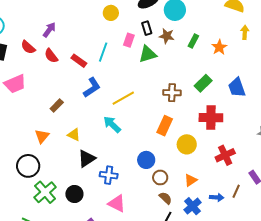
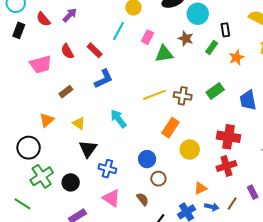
black rectangle: (147, 28) -> (225, 30), moved
red semicircle: (28, 47) -> (43, 19), moved
cyan line: (103, 52) -> (118, 31), moved
red semicircle: (51, 56) -> (67, 51), moved
pink trapezoid: (15, 84) -> (41, 64), moved
yellow line: (123, 98) -> (154, 95), moved
red cross: (211, 118) -> (229, 137), moved
black triangle: (87, 158) -> (88, 149), turned -30
orange triangle: (191, 180) -> (200, 188), moved
brown semicircle: (165, 198) -> (143, 199), moved

